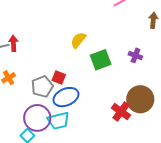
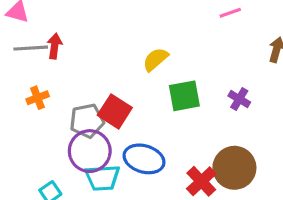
red square: (59, 77) -> (115, 111), size x1.5
blue ellipse: (66, 97) -> (144, 159), moved, turned 30
purple circle: (37, 118) -> (90, 151), moved

